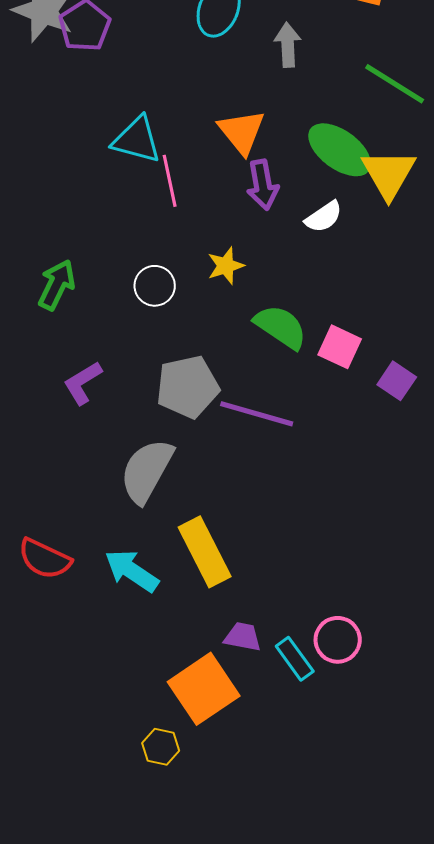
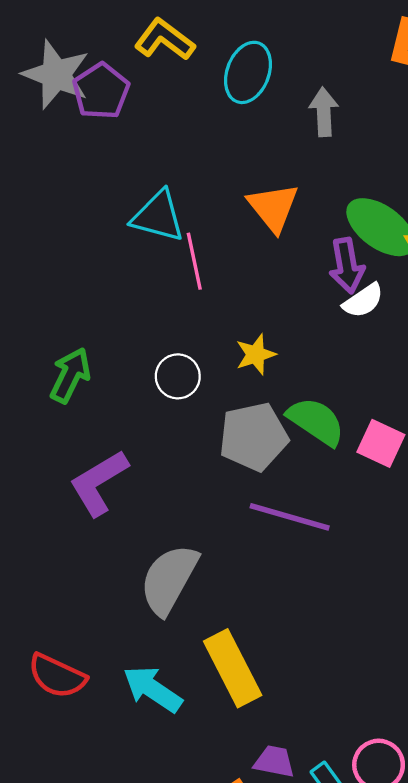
purple arrow: (263, 185) -> (347, 266), moved
purple L-shape: (83, 383) -> (99, 483), size x1.4
gray pentagon: (188, 387) -> (253, 437), moved

